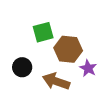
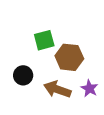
purple star: (88, 68) -> (89, 88), moved

